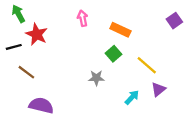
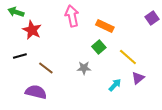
green arrow: (18, 14) -> (16, 12), turned -42
pink arrow: (83, 18) -> (72, 16), size x1.5
black line: (14, 47) -> (20, 56), moved
brown line: (26, 72) -> (46, 68), moved

